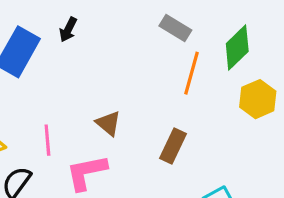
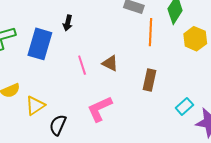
brown triangle: (108, 123) -> (110, 63), moved
pink line: (47, 140) -> (82, 65), moved

